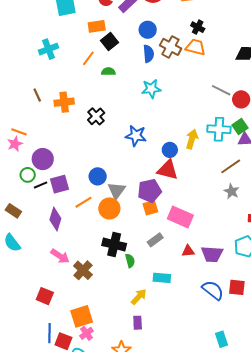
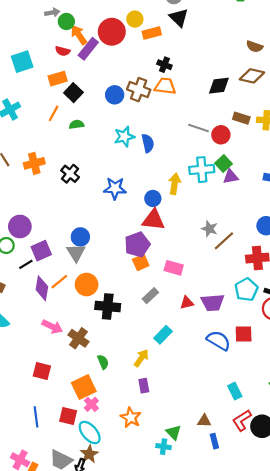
blue circle: (148, 30) -> (115, 95), moved
blue semicircle: (148, 54) -> (148, 143), moved
brown line: (231, 166) -> (224, 241), moved
black line: (41, 185) -> (26, 264), moved
gray triangle: (117, 191) -> (76, 253), moved
gray star: (232, 191) -> (209, 229), moved
orange line: (83, 202) -> (59, 282), moved
orange circle: (109, 208) -> (87, 285), moved
pink rectangle: (180, 217) -> (174, 268), size x0.7
green semicircle: (130, 261) -> (103, 362), moved
cyan rectangle: (162, 278) -> (163, 335), turned -42
blue line: (50, 333) -> (36, 417), moved

